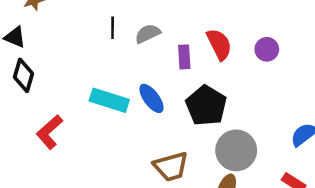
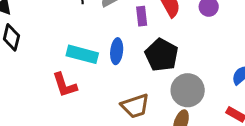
blue ellipse: (152, 98) -> (117, 51), turned 45
red L-shape: (49, 132) -> (65, 85), moved, turned -64

